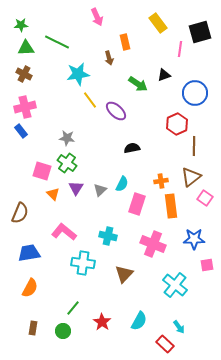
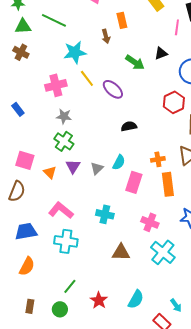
pink cross: (25, 107) -> (56, 85), moved
pink square: (42, 171) -> (25, 160), moved
pink cross: (153, 244) -> (150, 222), size x0.7
cyan cross: (83, 263) -> (66, 241), moved
brown triangle: (124, 274) -> (121, 252), turned 48
cyan cross: (175, 285) -> (163, 252), moved

